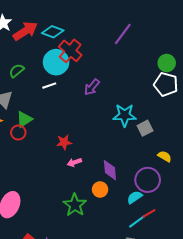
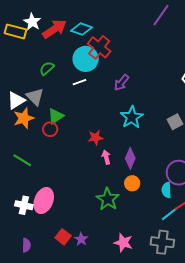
purple line: (123, 34) -> (161, 15), moved
cyan star: (125, 115) -> (132, 117), moved, turned -30
pink arrow: (74, 162) -> (106, 157), turned 96
purple diamond: (110, 170) -> (130, 158), moved, turned 30
cyan semicircle: (135, 197) -> (166, 190), turned -56

